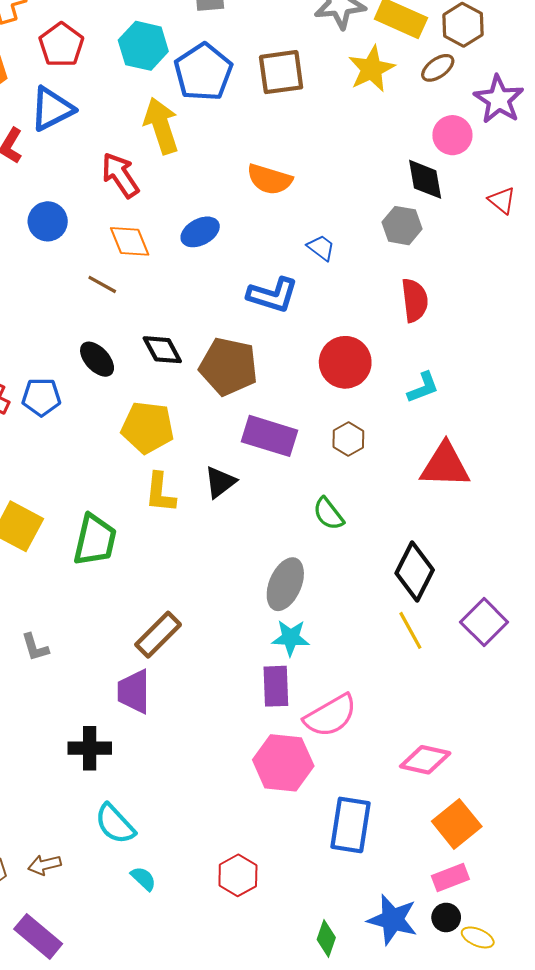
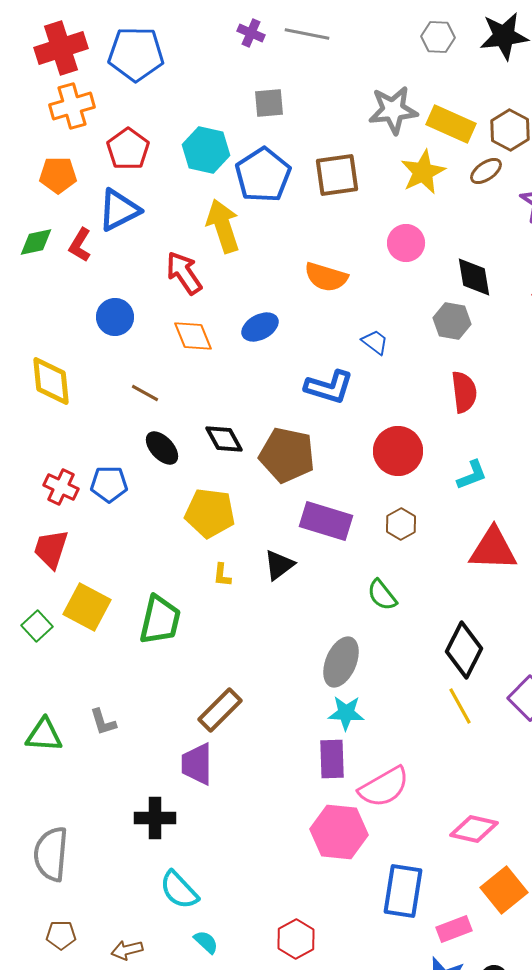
pink circle: (452, 135) -> (406, 243), moved
brown line: (102, 284) -> (145, 393), moved
yellow L-shape: (160, 493) -> (222, 575), size x0.6
brown arrow: (44, 865) -> (127, 950), moved
pink rectangle: (450, 878) -> (454, 929), moved

